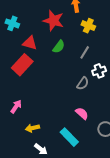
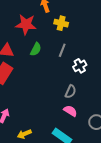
gray semicircle: (83, 83) -> (70, 92), moved

